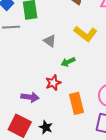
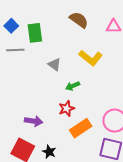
red star: (53, 83) -> (67, 108), moved
orange rectangle: (76, 103) -> (81, 128), turned 70

